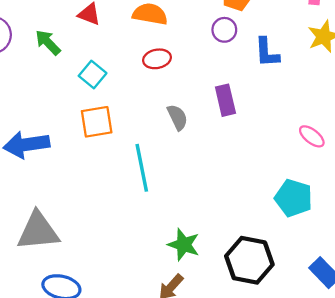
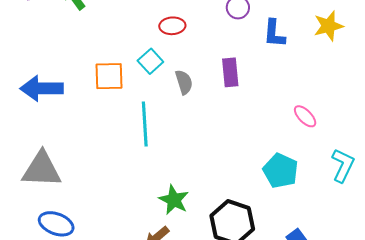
cyan square: (93, 75) -> (150, 61), moved

